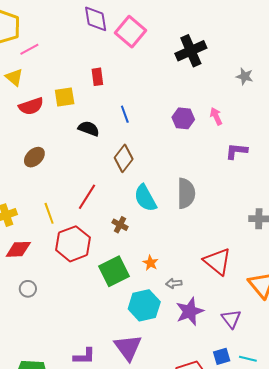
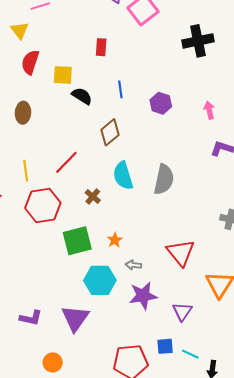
yellow square: (65, 97) -> (63, 75), moved
red semicircle: (31, 106) -> (30, 62), turned 115
purple hexagon: (183, 118) -> (161, 103), moved
brown ellipse: (34, 157) -> (23, 113), turned -55

